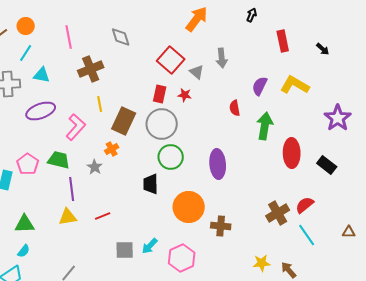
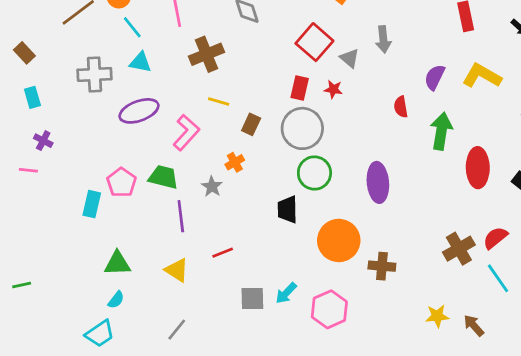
cyan line: (26, 53) -> (132, 27), moved, turned -72
yellow line: (100, 104) -> (219, 101), turned -63
brown rectangle: (124, 121) -> (251, 124), size x0.6
yellow triangle: (68, 217) -> (177, 270), moved, turned 42

